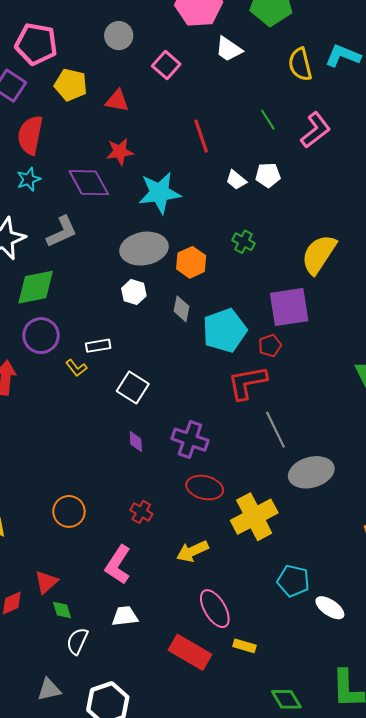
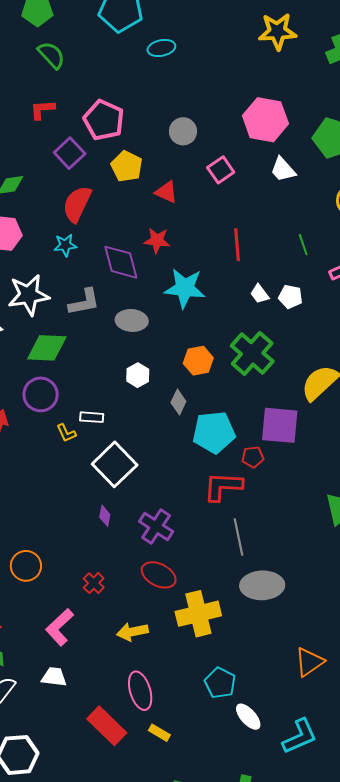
green cross: (244, 242) -> (252, 353), size x2.0
gray ellipse: (144, 249) -> (132, 320), moved, size x0.7
white square: (133, 388) -> (115, 464), size x1.4

